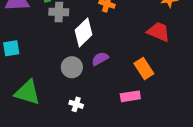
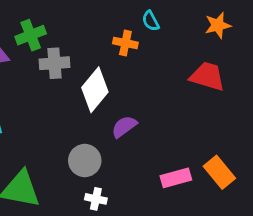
gray circle: (72, 67) -> (85, 161), moved
orange rectangle: (144, 68) -> (219, 172), moved

